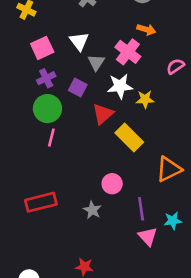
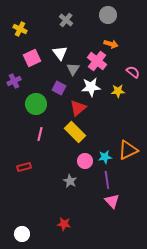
pink semicircle: (175, 66) -> (133, 72), turned 72
purple cross: (46, 78) -> (14, 81), moved
yellow star: (145, 99) -> (118, 91), moved
pink line: (51, 138) -> (40, 134), moved
yellow rectangle: (129, 138) -> (75, 132), moved
red rectangle: (41, 202) -> (24, 167), moved, size x0.6
cyan star: (173, 221) -> (105, 157), moved

